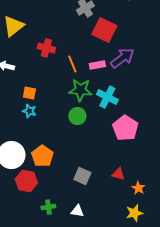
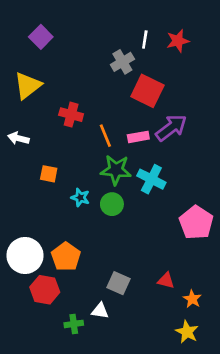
cyan star: (29, 111) -> (80, 198), moved
pink pentagon: (125, 128) -> (196, 223), moved
white triangle: (77, 211) -> (100, 311), moved
yellow star: (134, 213) -> (187, 332), turned -30

